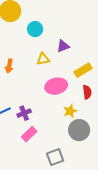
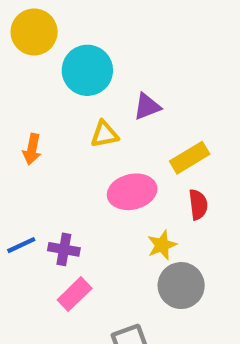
cyan circle: (35, 29) -> (87, 70), size x1.5
purple cross: (24, 113) -> (64, 249), turned 32

